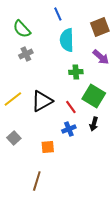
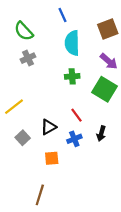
green cross: (76, 72) -> (72, 76), moved
green square: (94, 96) -> (104, 89), moved
black triangle: (42, 101) -> (48, 127), moved, size x0.7
gray square: (14, 138) -> (23, 138), moved

